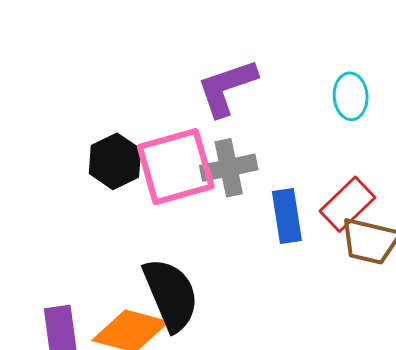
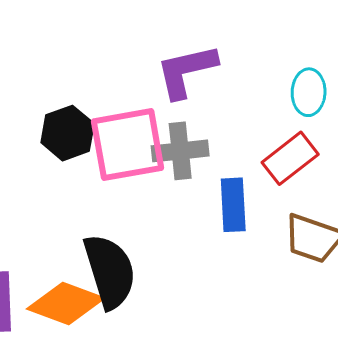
red rectangle: (347, 204) -> (290, 158), moved

